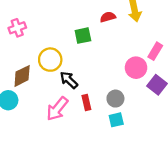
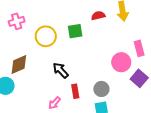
pink rectangle: (155, 51) -> (139, 48), turned -49
yellow circle: (50, 60) -> (46, 36), moved
pink arrow: (57, 109) -> (54, 103), moved, size x0.6

